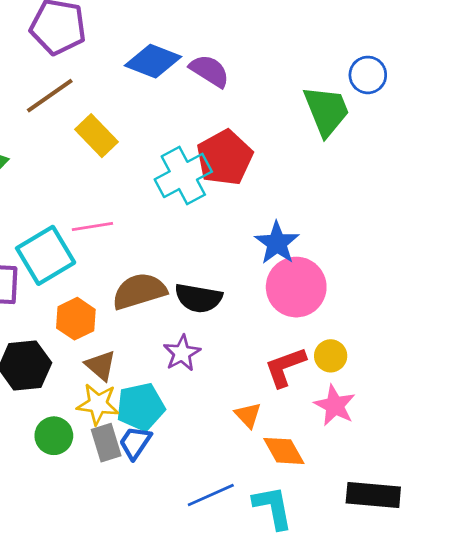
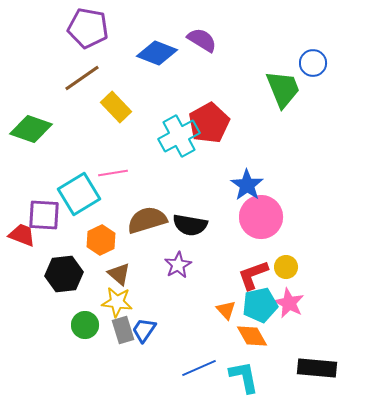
purple semicircle: (209, 71) -> (202, 40), moved
cyan pentagon: (141, 407) -> (260, 305), moved

